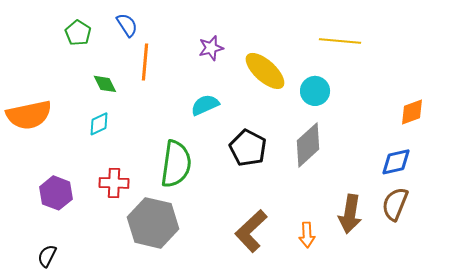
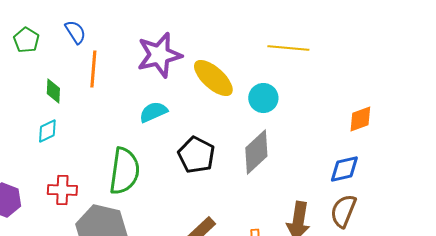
purple star: (211, 48) -> (159, 55), size x1.8
green diamond: (105, 84) -> (53, 91), turned 30

